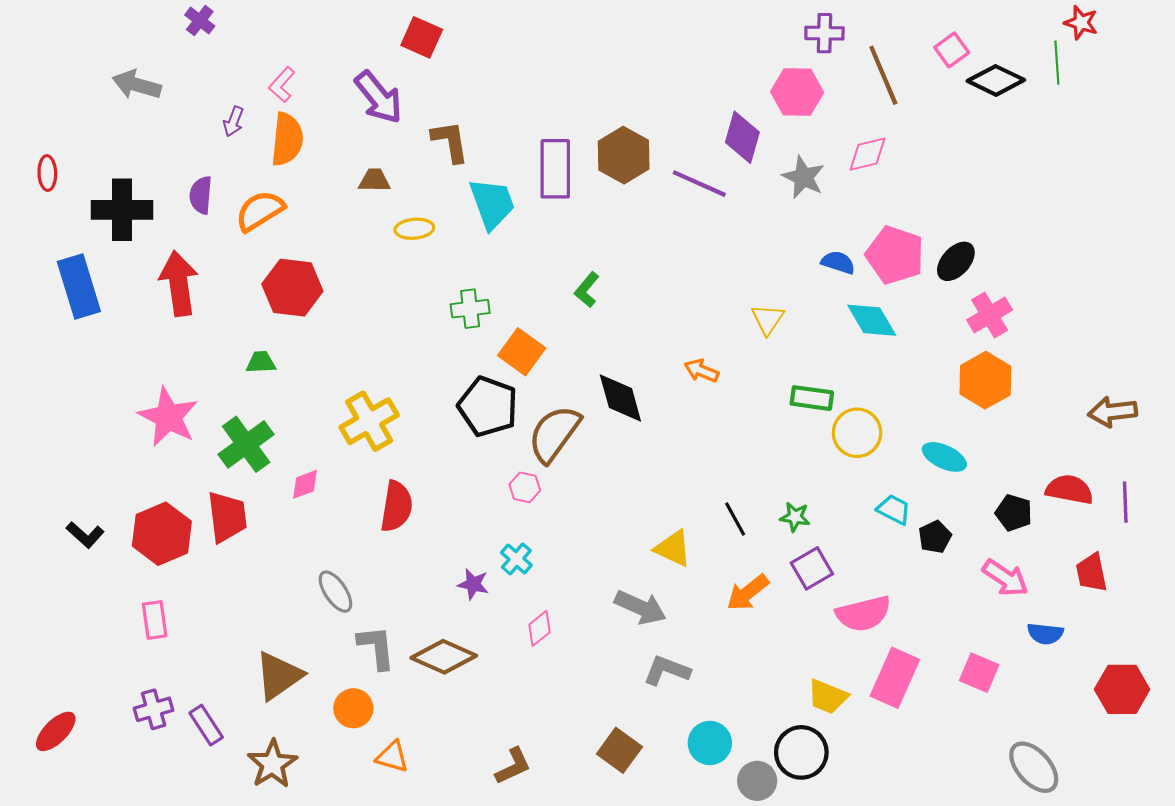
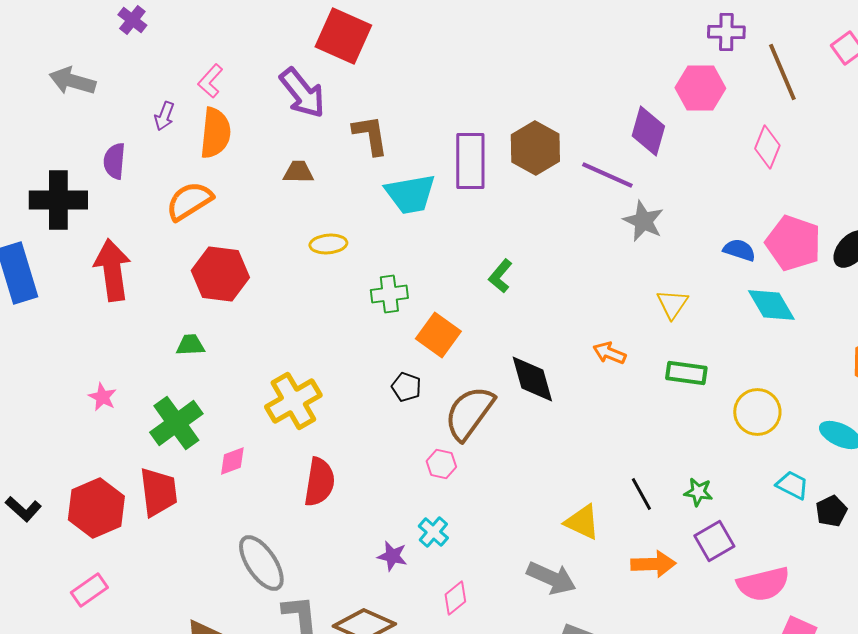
red square: (422, 37) -> (343, 36), size x1.4
pink diamond: (868, 154) -> (767, 147), turned -54
gray star: (803, 177) -> (643, 221), moved
purple semicircle: (201, 195) -> (114, 161), moved
cyan trapezoid: (492, 204) -> (410, 194), turned 100
yellow ellipse: (414, 229) -> (328, 244), moved
green rectangle: (812, 398) -> (686, 373), moved
black pentagon: (488, 406) -> (406, 387), size x0.5
pink star: (168, 417) -> (102, 397), size x0.5
gray ellipse: (335, 592) -> (261, 563), size x1.4
orange arrow: (748, 593) -> (653, 564), turned -144
pink rectangle: (155, 620) -> (89, 590), turned 63

